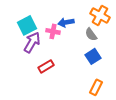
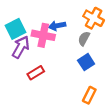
pink cross: (53, 31) -> (43, 35), size x1.5
gray semicircle: (91, 34) -> (84, 39), turned 64

